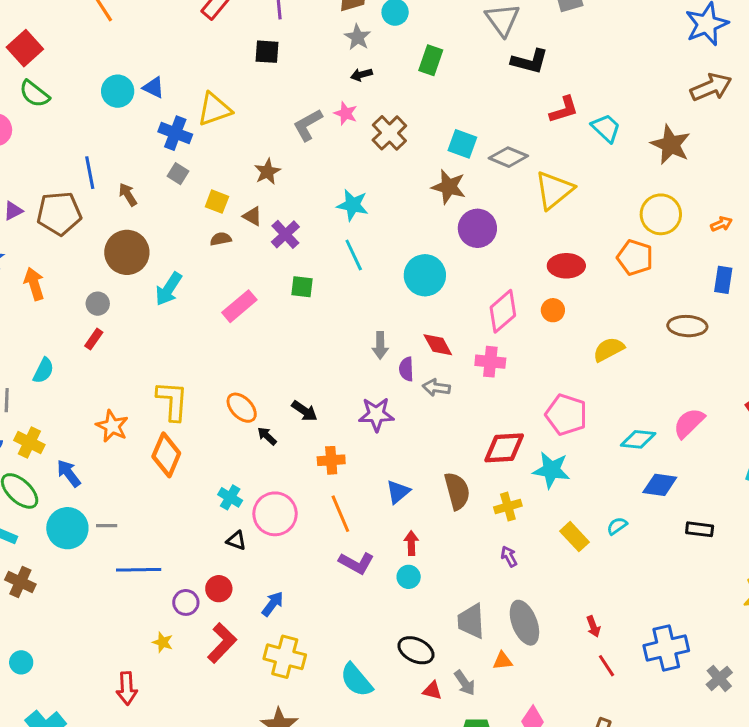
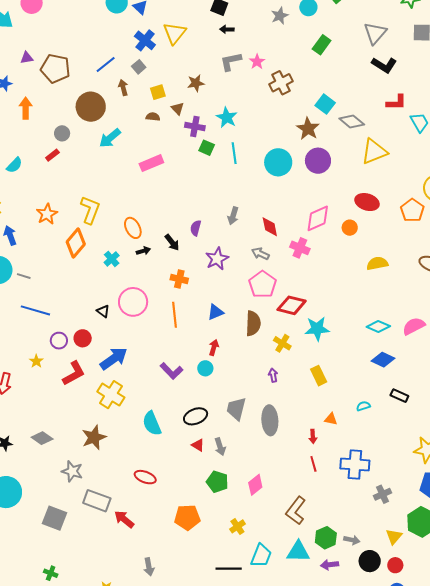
black arrow: (361, 75) -> (227, 29), moved
yellow triangle: (214, 109) -> (175, 33), turned -50
blue line: (90, 173) -> (106, 64), moved, turned 45
brown arrow: (128, 194) -> (123, 88), moved
yellow square: (217, 202) -> (158, 92), turned 35
cyan star: (353, 205) -> (227, 118), moved
purple cross: (285, 234) -> (195, 127), turned 36
cyan circle: (425, 275) -> (278, 162), moved
green square: (302, 287) -> (207, 148), moved
purple semicircle: (406, 369) -> (196, 228), moved
purple star: (376, 414) -> (217, 259), turned 30
pink pentagon: (566, 415) -> (263, 284), moved
black arrow: (267, 436) -> (143, 251), turned 104
cyan star: (551, 470) -> (317, 329), turned -30
cyan cross: (230, 497) -> (112, 259), moved
yellow cross: (508, 507) -> (282, 343), turned 30
cyan semicircle: (617, 526) -> (363, 406), moved
purple L-shape: (356, 563) -> (171, 371), moved
blue arrow: (273, 604) -> (114, 359), size x1.6
black ellipse: (416, 650) -> (196, 416), turned -65
orange triangle: (503, 661) -> (331, 419), moved

